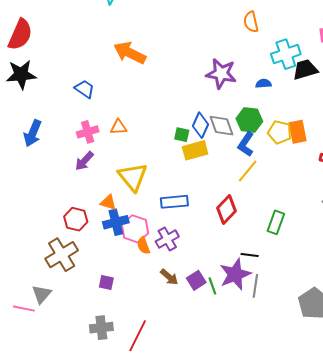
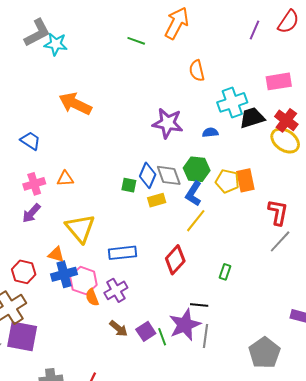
yellow rectangle: (195, 150) -> (157, 200), moved, size x0.7
green rectangle: (276, 222) -> (225, 272), size x0.7
purple square: (106, 283) -> (22, 336), moved, size x2.0

